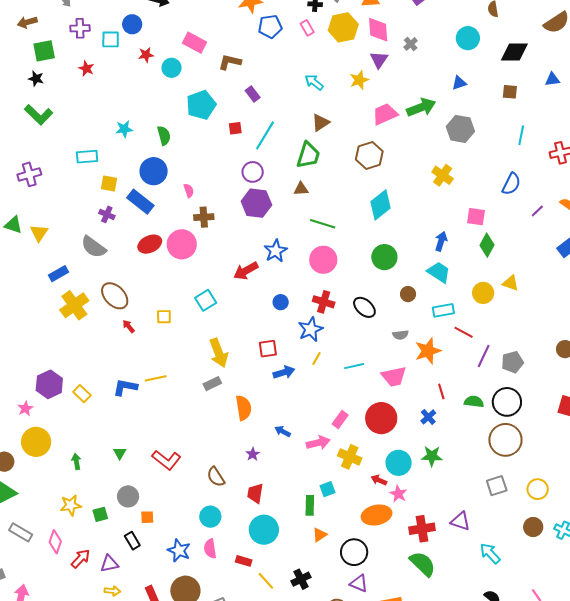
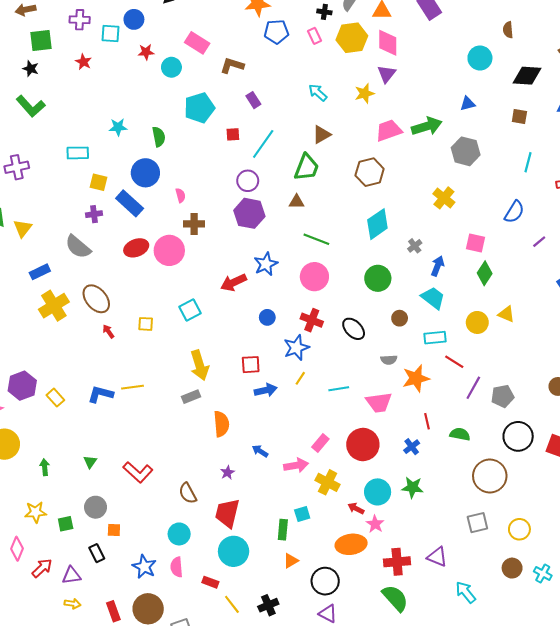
gray cross: (411, 44) -> (415, 246), moved
purple cross: (107, 214) -> (94, 214), turned -35
black circle: (507, 402) -> (518, 436), moved
red trapezoid: (255, 493) -> (227, 513), size x1.4

